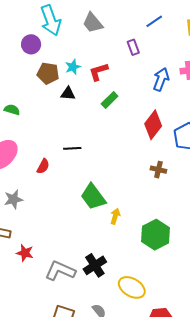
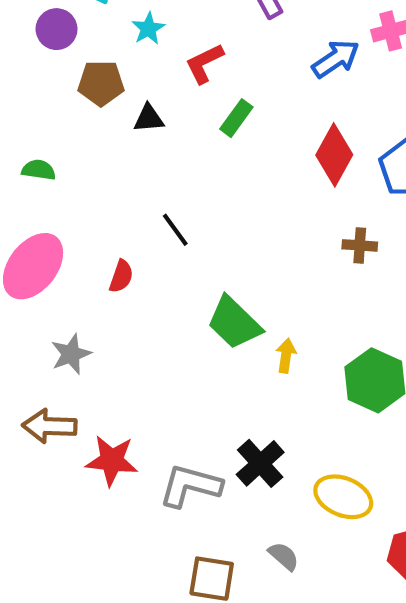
cyan star: (73, 67) -> (148, 29), moved
blue arrow: (161, 79) -> (336, 59), turned 45
black line: (72, 148) -> (175, 230), turned 66
red star: (25, 253) -> (112, 460), size x1.4

